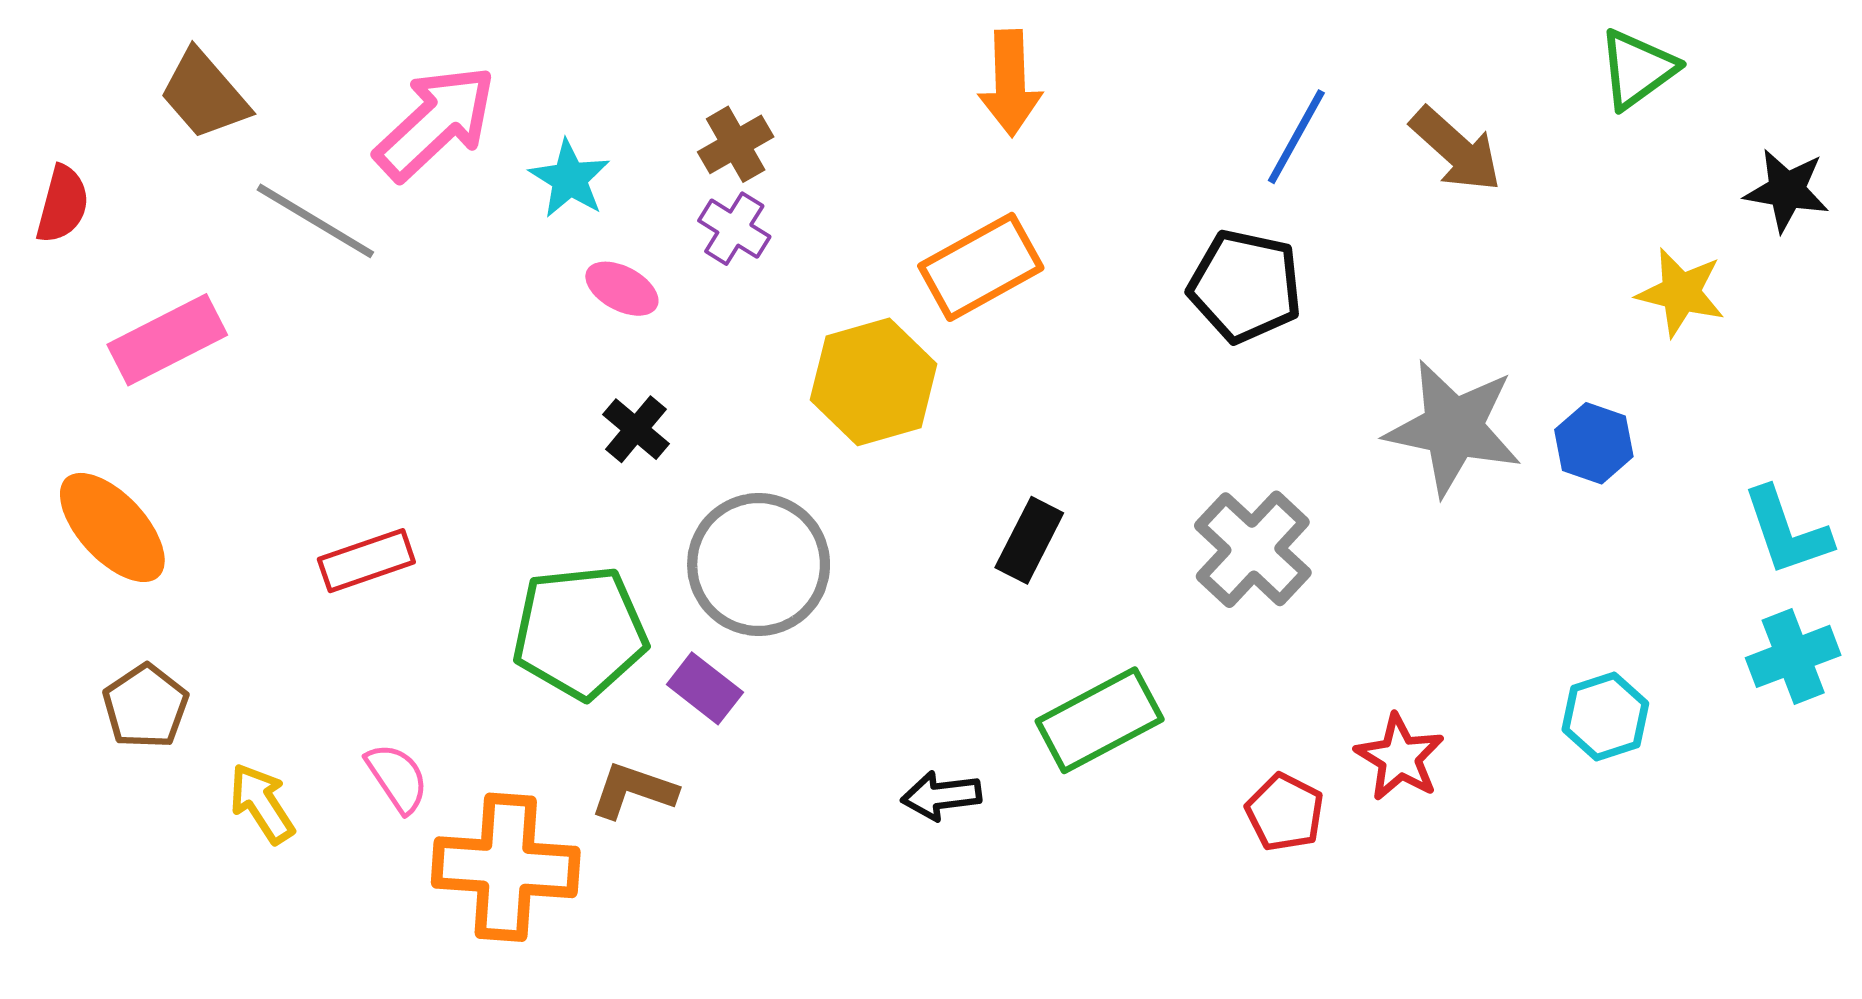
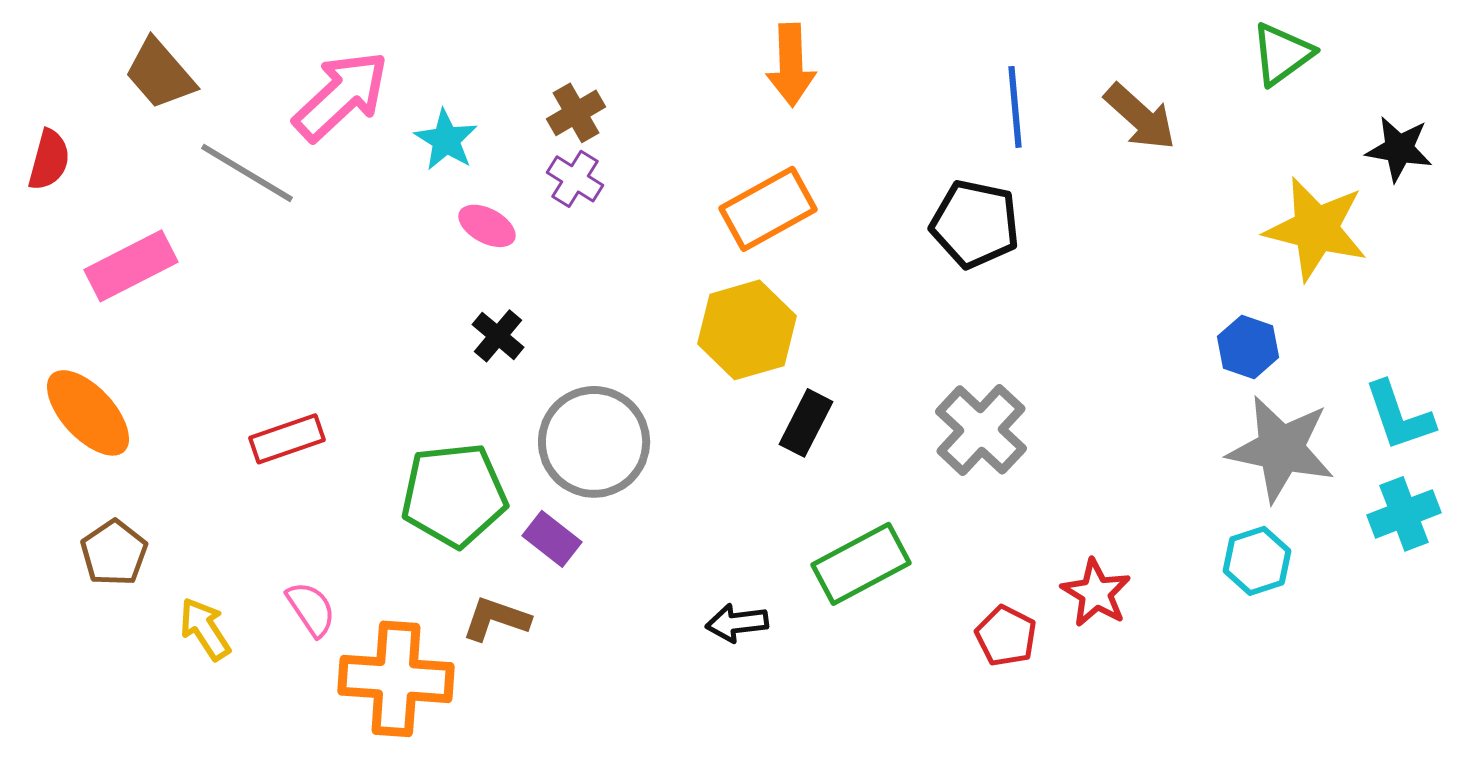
blue line: (1296, 137) -> (1015, 107), turned -34
yellow star: (1681, 292) -> (1316, 229), size x1.5
yellow hexagon: (874, 382) -> (747, 330), moved
gray star: (1453, 428) -> (1281, 449), moved

